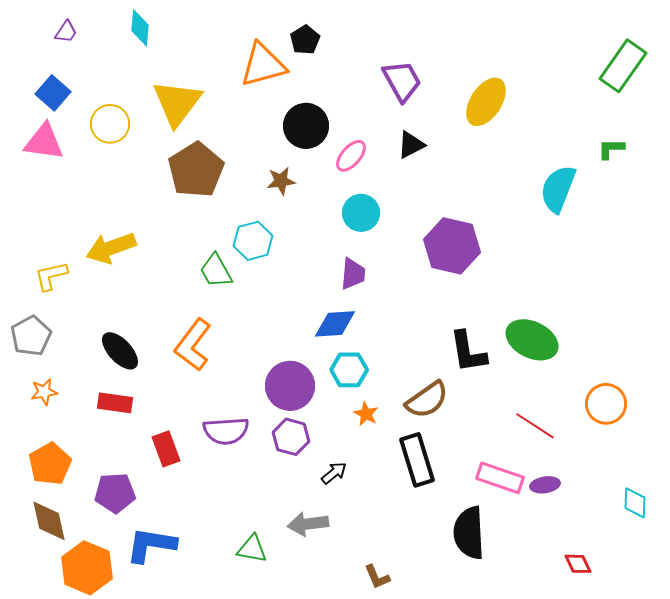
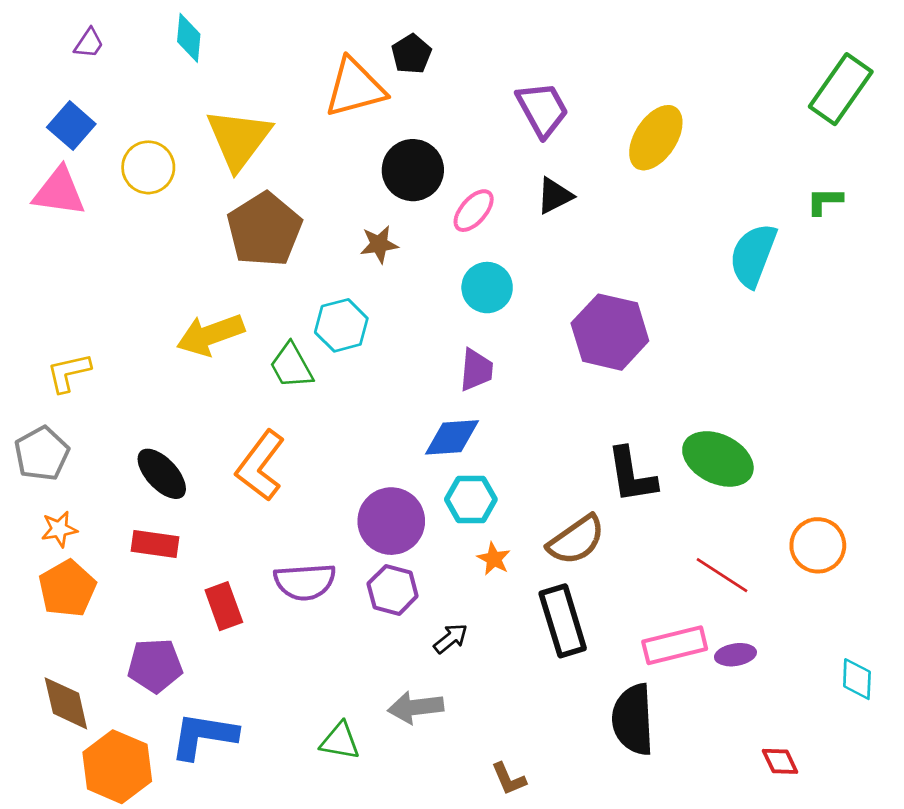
yellow arrow: (111, 248) -> (210, 335), moved
orange pentagon: (50, 464) -> (67, 589), moved
pink rectangle: (500, 478) -> (675, 645), turned -33

